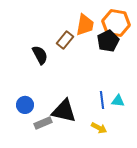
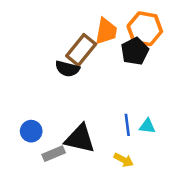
brown rectangle: (65, 40) -> (81, 50), size x1.4
black semicircle: (40, 55) -> (67, 69), moved, turned 132

